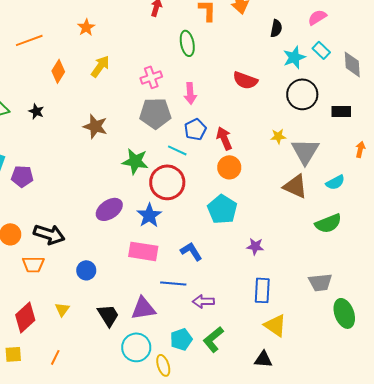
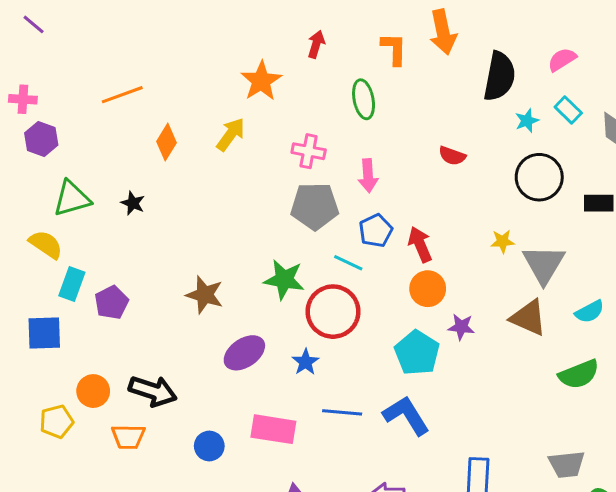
orange star: (86, 27) -> (261, 81), moved, size x1.5
black semicircle: (276, 28) -> (499, 76), size x1.8
cyan star: (294, 57) -> (527, 121), size x0.7
pink cross: (151, 77) -> (309, 151), turned 30
red semicircle: (245, 80) -> (452, 156), size x0.7
brown star: (95, 126) -> (205, 295), moved
purple pentagon: (22, 176) -> (111, 302), turned -30
blue star: (149, 215) -> (305, 362), size x0.7
purple star: (255, 246) -> (461, 327), moved
pink rectangle: (143, 251) -> (273, 429), moved
blue L-shape: (191, 251) -> (406, 415), moved, size x1.4
blue line: (173, 283) -> (342, 412), moved

